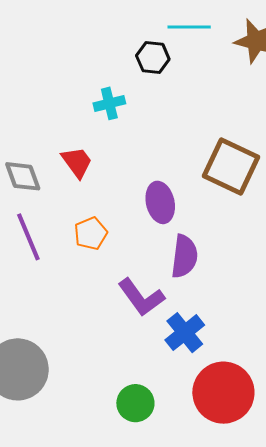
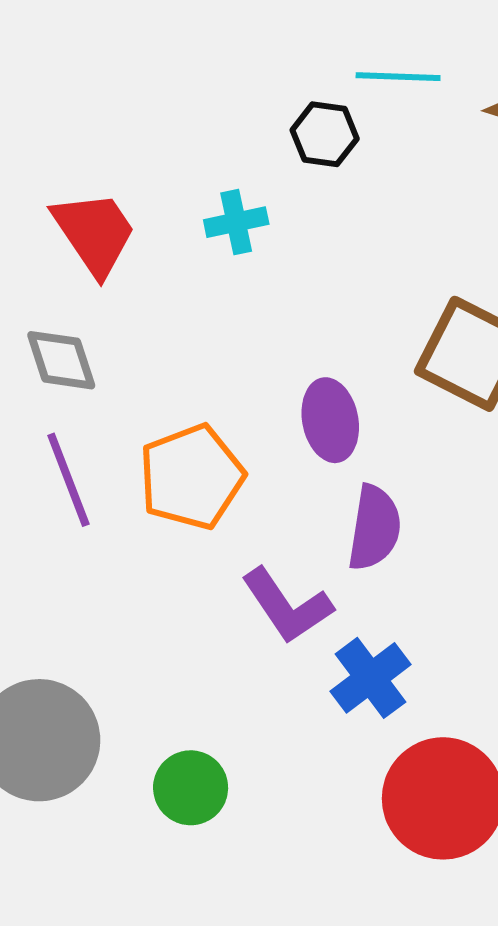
red trapezoid: (77, 162) -> (94, 233), moved, size x1.4
orange pentagon: (91, 233) -> (192, 477), size x1.6
green circle: (135, 403) -> (191, 788), moved

